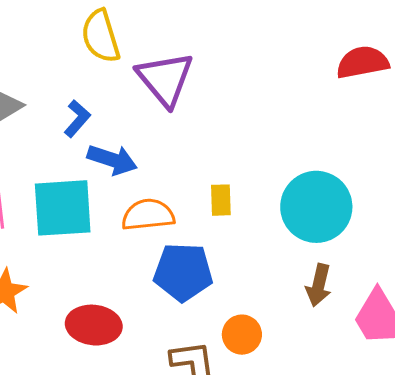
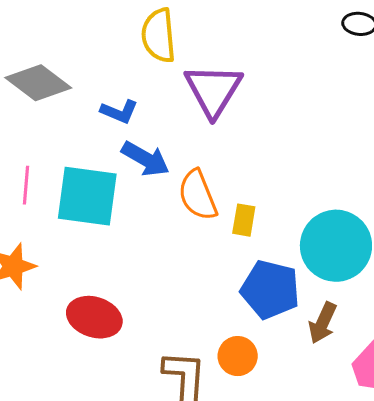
blue L-shape: (77, 119) -> (119, 112), turned 60
orange semicircle: (148, 215) -> (198, 195), moved, turned -118
blue pentagon: (183, 272) -> (270, 289), moved

